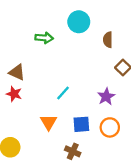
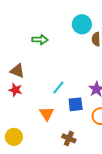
cyan circle: (79, 22) -> (82, 24), moved
blue square: (81, 124) -> (76, 104), moved

